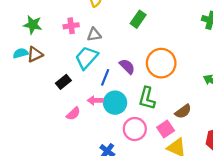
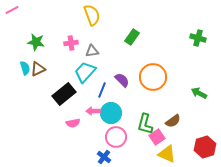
cyan semicircle: (21, 53) -> (25, 68), turned 88
black rectangle: (63, 82) -> (64, 94), size x1.6
green L-shape: (147, 98) -> (145, 124), moved
pink semicircle: (73, 114) -> (73, 123), turned 32
pink circle: (135, 129) -> (116, 137), moved

